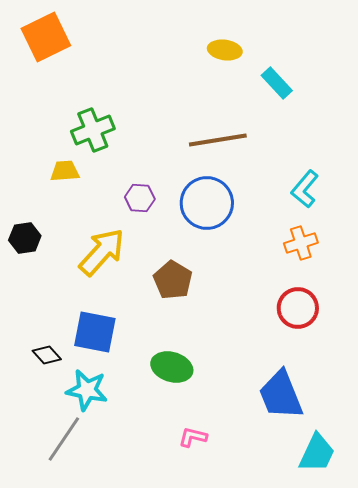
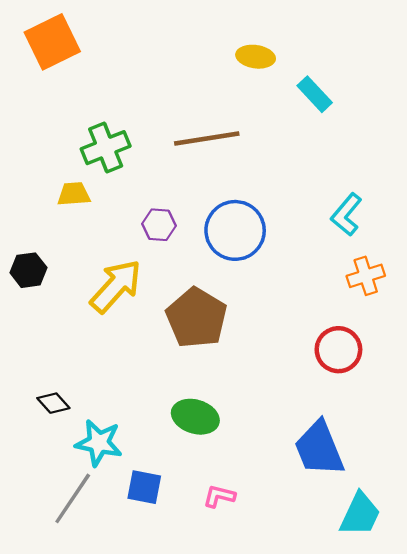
brown line: (218, 140) -> (207, 138), moved
orange cross: (301, 243) -> (366, 276), moved
brown pentagon: (173, 280) -> (196, 318), size x1.4
blue square: (95, 332) -> (144, 487), moved, size x0.7

